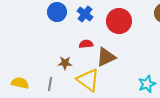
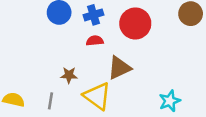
blue cross: (85, 14) -> (93, 15), turned 35
red semicircle: (86, 44) -> (95, 41), moved

